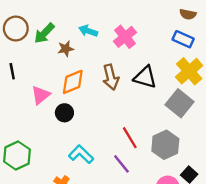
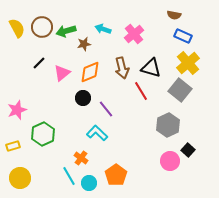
brown semicircle: (188, 14) -> (174, 15), moved
green arrow: (44, 33) -> (66, 31), turned 30
black line: (12, 71) -> (39, 63), turned 56
pink triangle: (41, 95) -> (62, 73), moved
red line: (130, 138) -> (141, 91), moved
purple line: (121, 164) -> (106, 109), moved

